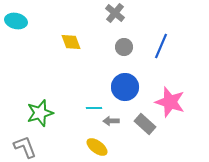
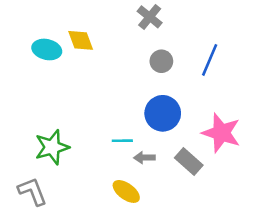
cyan ellipse: (16, 21) -> (47, 49), moved
yellow diamond: (71, 42) -> (81, 40), moved

